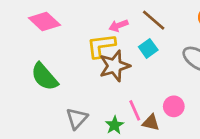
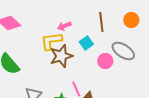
brown line: (154, 20) -> (101, 22), moved, turned 42
pink circle: (174, 106) -> (105, 61), moved

